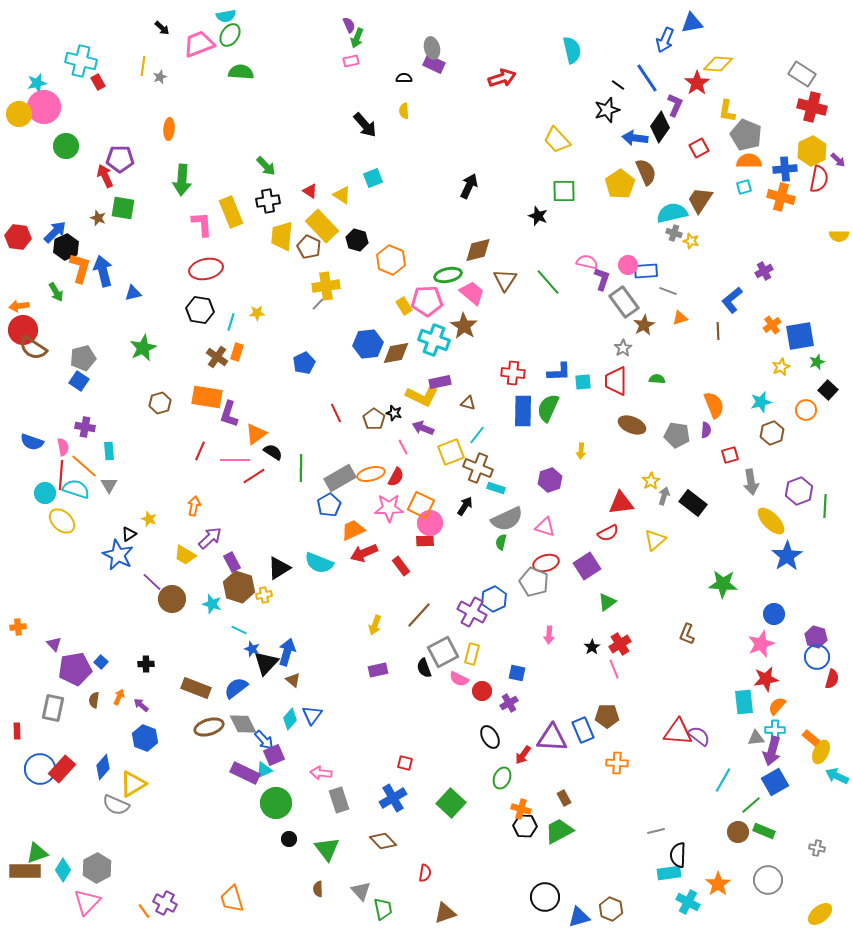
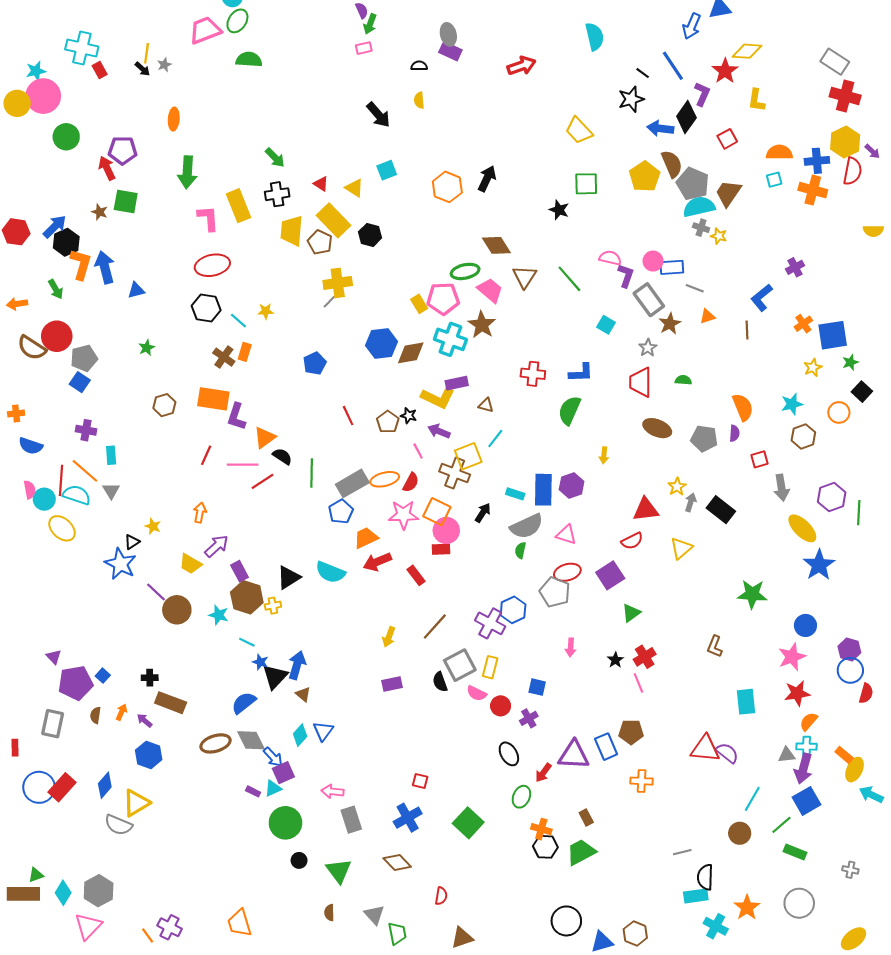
black arrow: (162, 28) -> (142, 69), moved
gray pentagon: (746, 135) -> (693, 184), moved
brown diamond: (478, 250) -> (496, 245), turned 72
orange hexagon: (391, 260) -> (447, 187), moved
cyan line: (231, 322) -> (238, 321), turned -66
red circle: (23, 330) -> (57, 336), moved
green star: (143, 348) -> (147, 348), size x0.6
cyan square: (583, 382) -> (606, 325), moved, turned 36
blue rectangle: (523, 411) -> (543, 490), moved
pink semicircle: (63, 447) -> (30, 490), moved
brown cross: (478, 468) -> (455, 473), moved
orange cross: (18, 627) -> (16, 413), moved
brown rectangle: (196, 688) -> (171, 703), moved
cyan rectangle: (744, 702) -> (746, 702), moved
purple rectangle: (245, 773) -> (253, 791), size x0.5
brown circle: (738, 832) -> (740, 833), moved
green triangle: (37, 853) -> (36, 875), size x0.7

